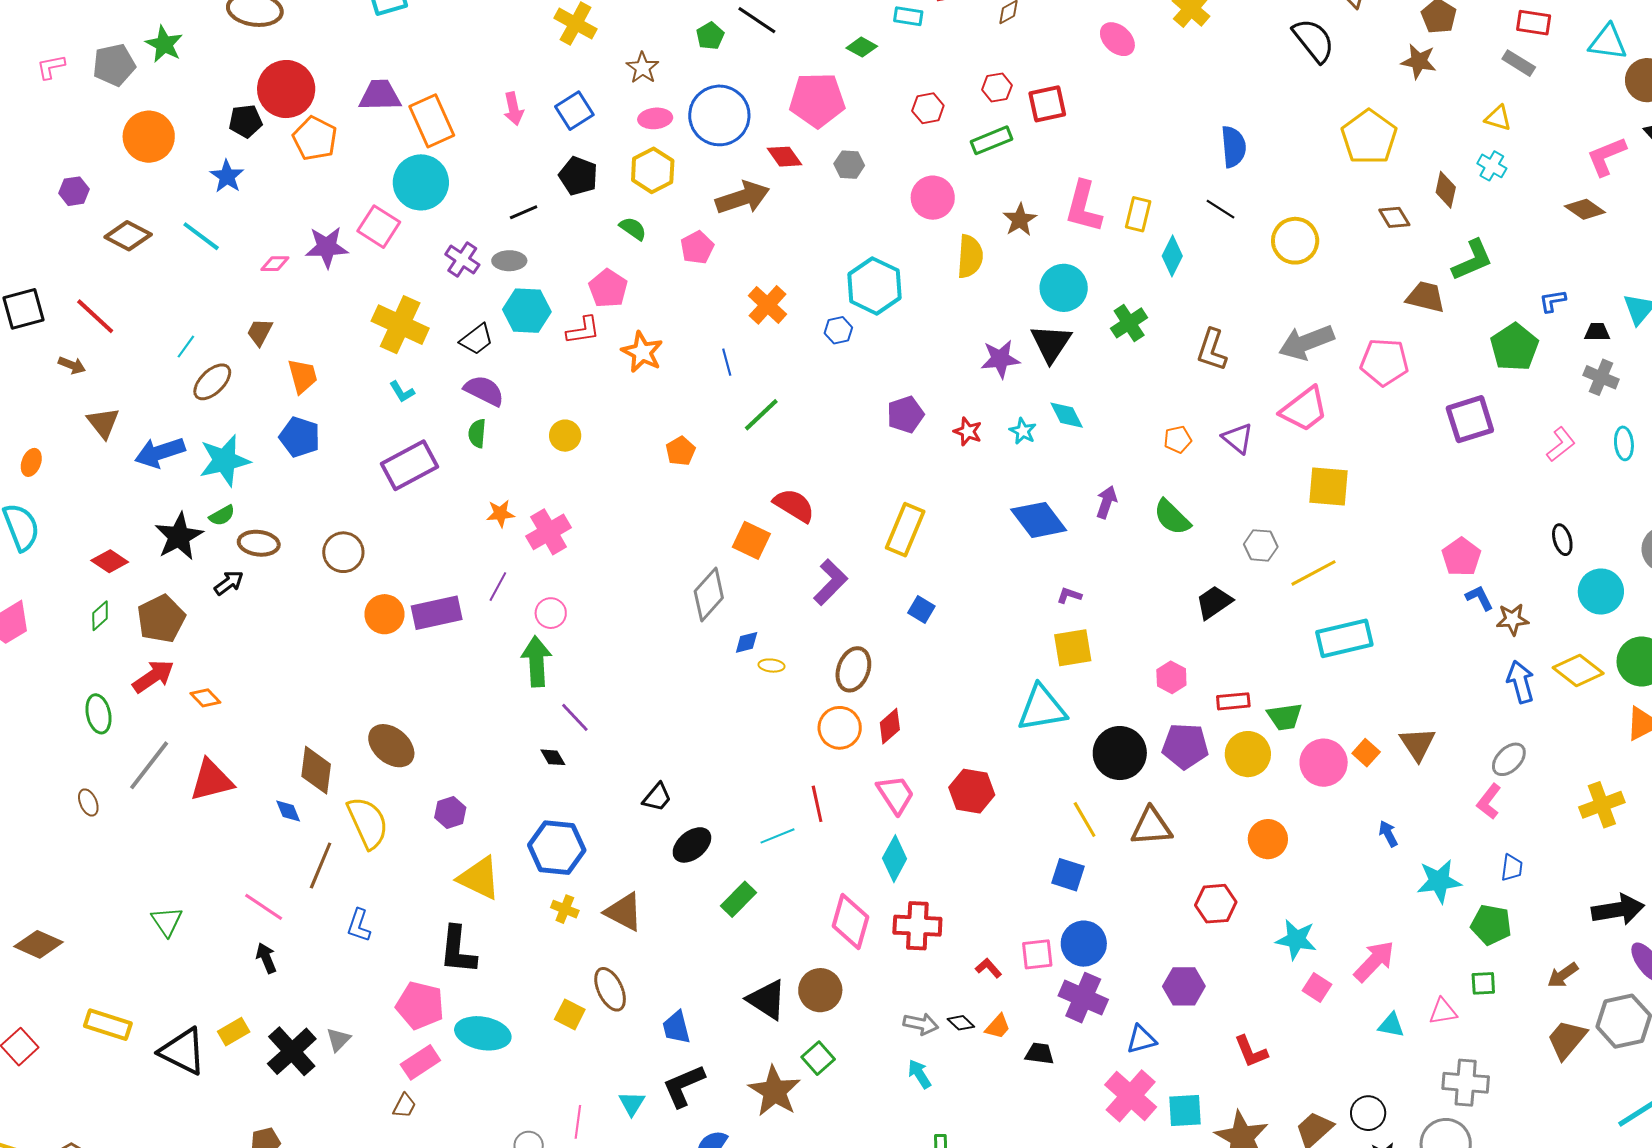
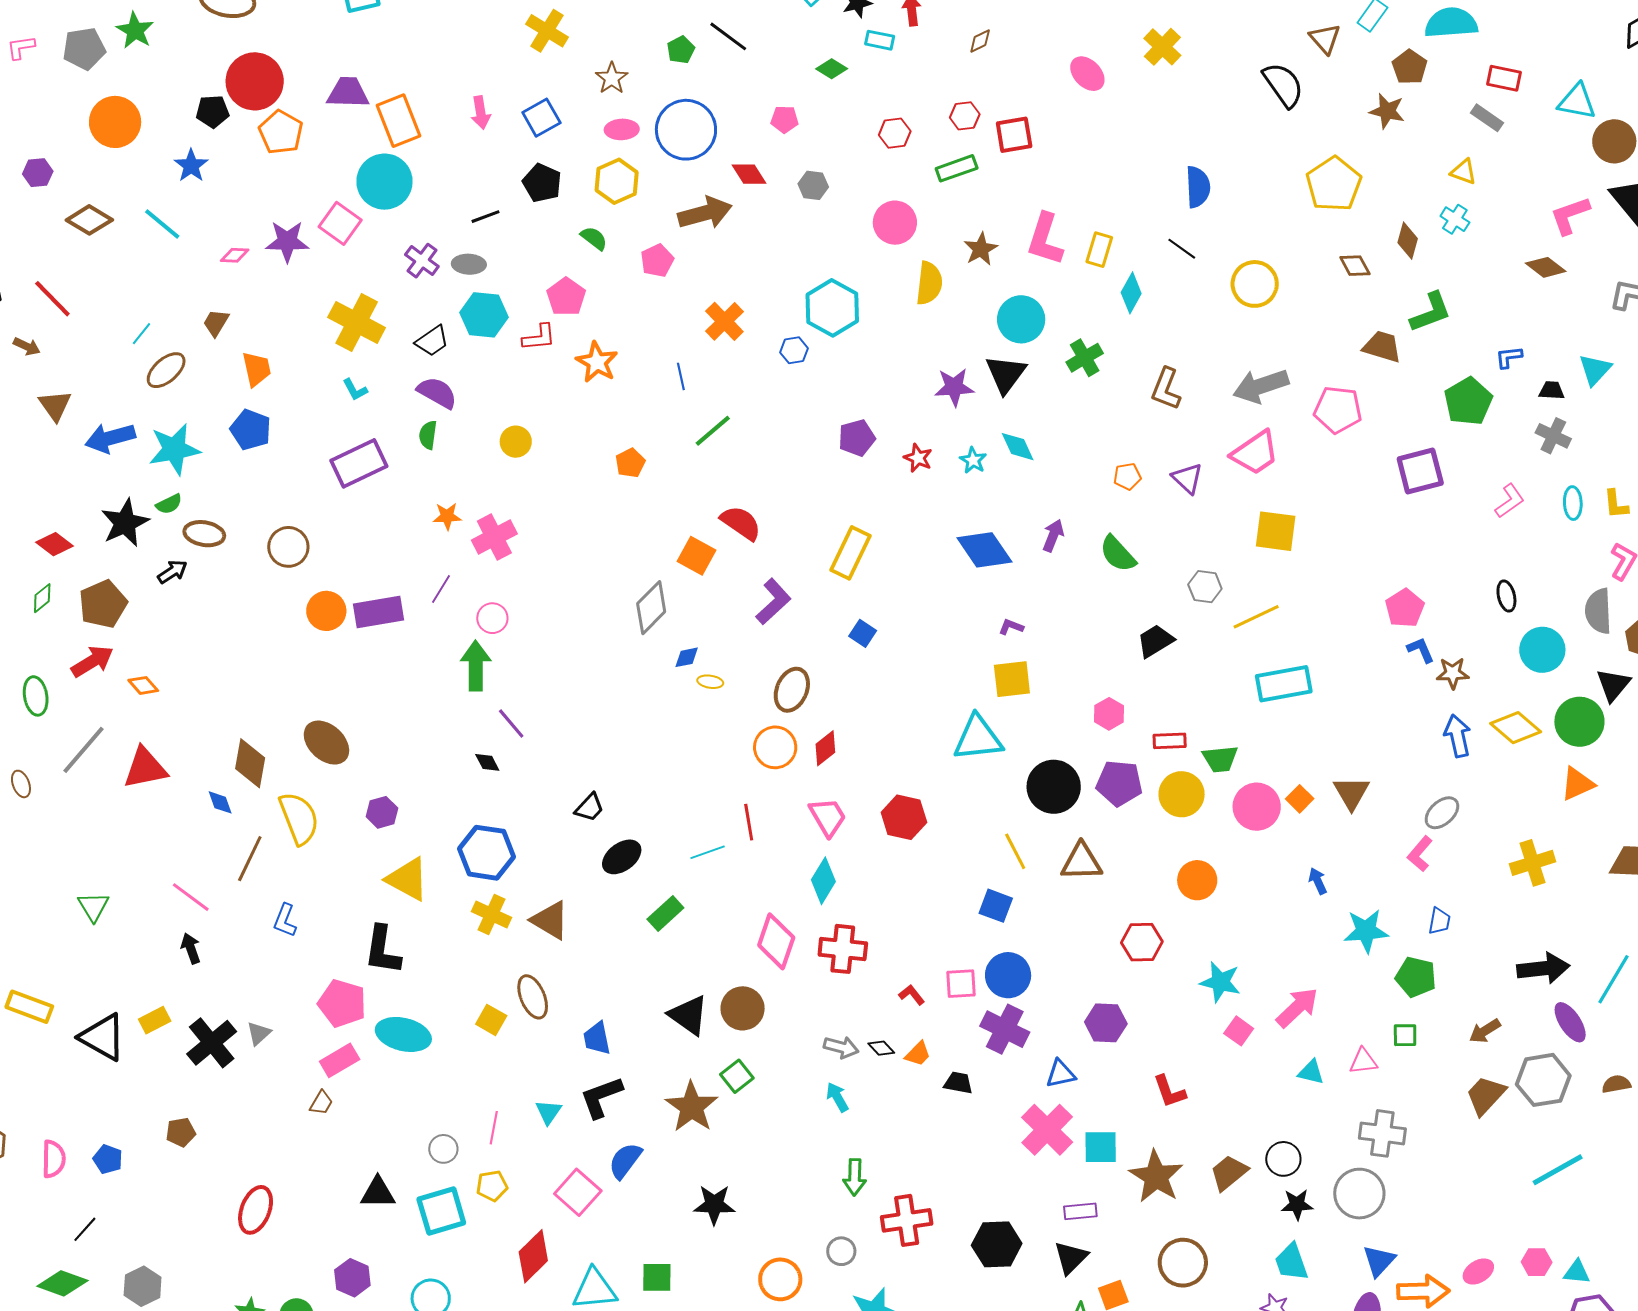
pink pentagon: (817, 100) -> (784, 119), size x0.5
yellow cross: (565, 909) -> (491, 914), size x1.4

